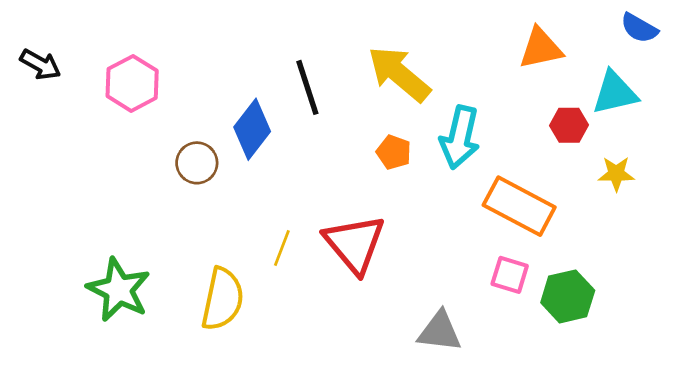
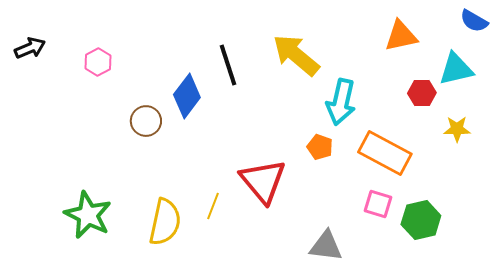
black arrow: (40, 65) -> (30, 48), turned -52
pink hexagon: (132, 83) -> (98, 62), size x0.7
orange pentagon: (394, 152) -> (320, 147), moved
yellow line: (282, 248) -> (213, 206), moved

